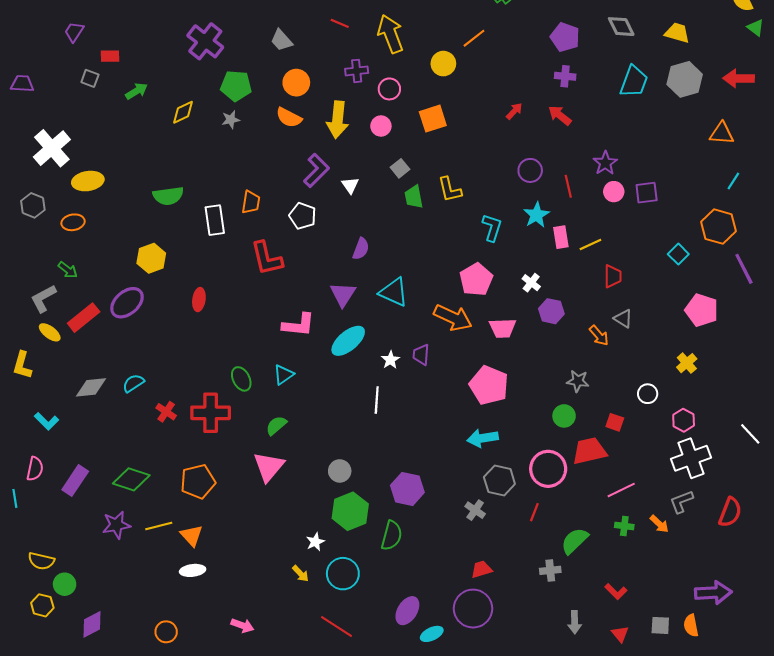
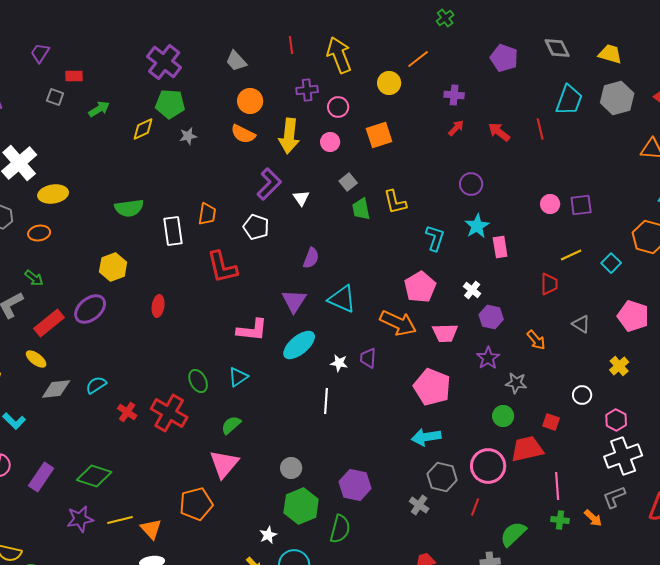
red line: (340, 23) -> (291, 45), turned 60
purple cross: (565, 76) -> (454, 95), moved
green pentagon: (236, 86) -> (170, 104), moved
purple star: (605, 163) -> (488, 358), moved
red line: (568, 186) -> (540, 129), moved
yellow line: (590, 245) -> (571, 255), moved
gray triangle: (623, 319) -> (581, 324), moved
yellow ellipse: (50, 332) -> (36, 359), moved
white star: (390, 360) -> (339, 363), turned -30
red cross: (211, 413) -> (169, 413), turned 30
orange pentagon: (198, 482) -> (196, 504), moved
pink line: (621, 490) -> (557, 486), turned -68

